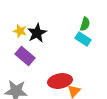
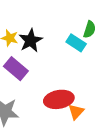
cyan rectangle: (83, 39) -> (76, 43), moved

